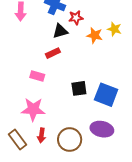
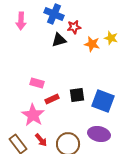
red rectangle: (53, 53) -> (52, 99), moved
pink star: (33, 109) -> (33, 115), turned 30
red arrow: (41, 135) -> (41, 140), turned -48

